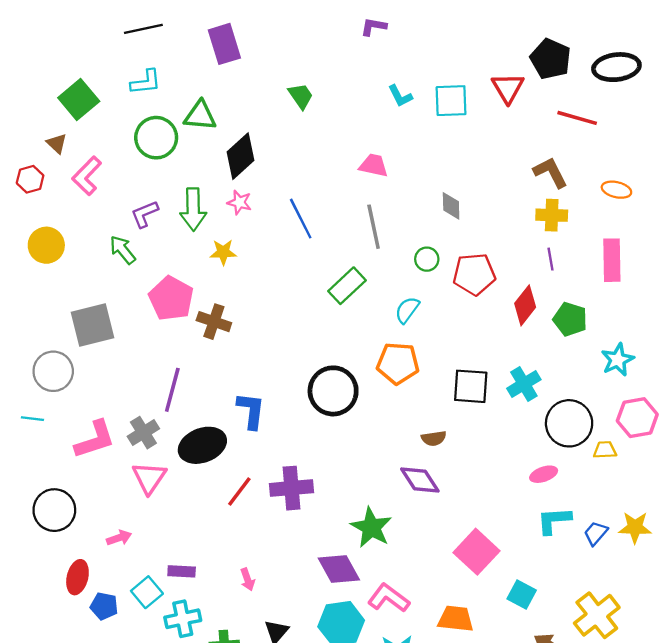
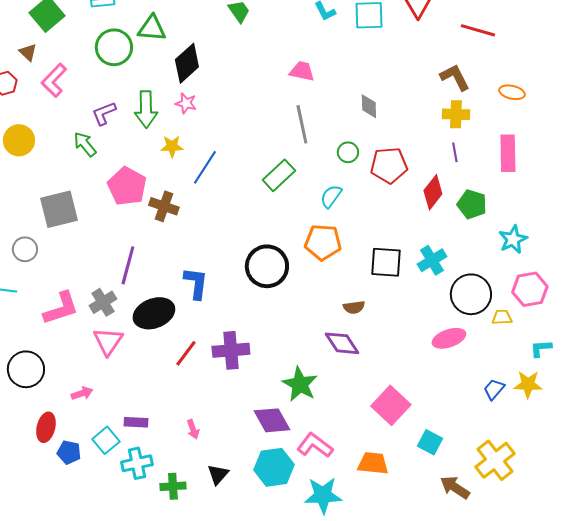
blue line: (301, 219) -> (205, 167), moved, turned 60
gray circle: (53, 371) -> (25, 249), size x0.7
pink ellipse: (544, 474) -> (449, 338), size x1.4
cyan L-shape: (554, 520) -> (541, 348), moved, size x0.7

